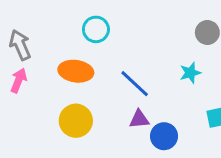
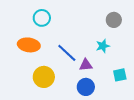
purple triangle: (139, 119) -> (86, 65), moved
yellow circle: (76, 121) -> (44, 77), moved

